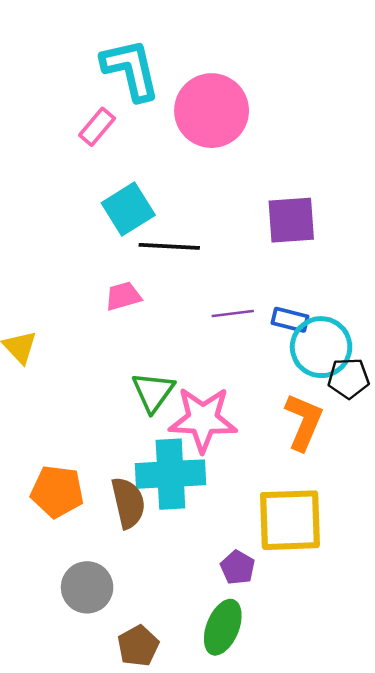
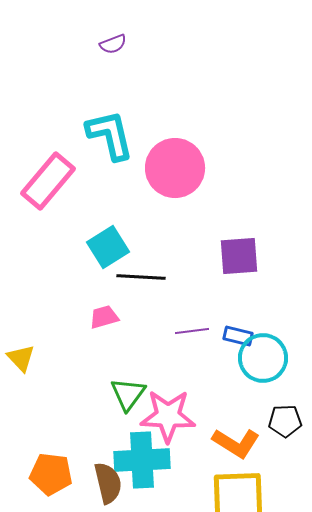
pink rectangle: (97, 127) -> (48, 181), moved, size x1.8
black pentagon: (348, 378) -> (285, 421), moved
orange L-shape: (304, 422) -> (236, 443), moved, turned 99

